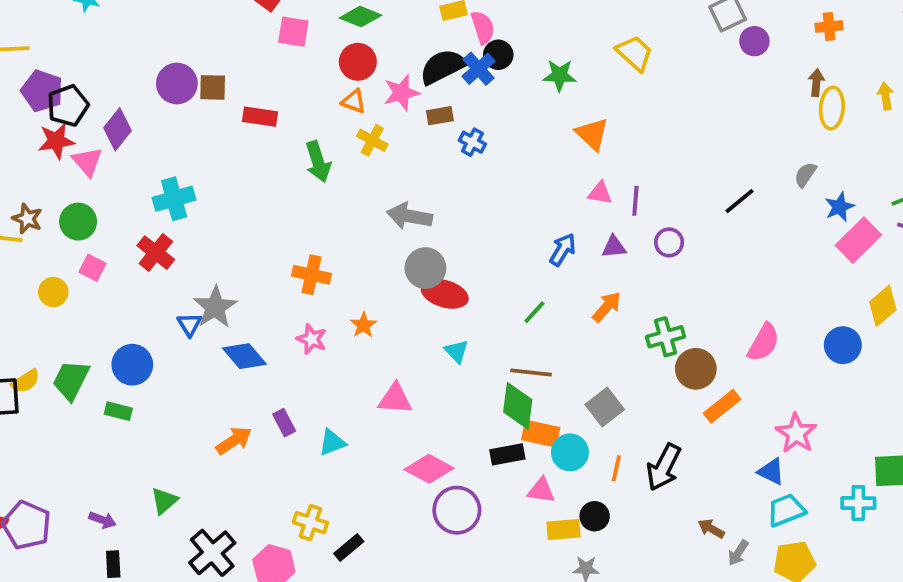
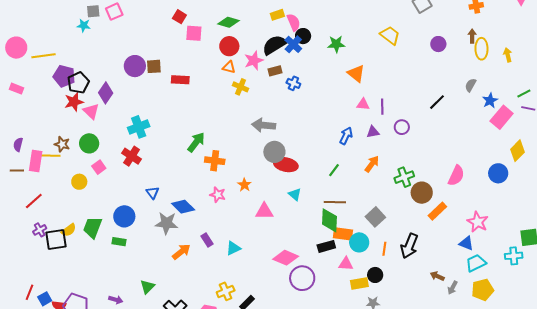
purple circle: (754, 41) -> (438, 44), moved
yellow trapezoid: (635, 53) -> (390, 35), moved
yellow arrow: (886, 96) -> (508, 55), moved
green arrow: (318, 162) -> (196, 142), moved, turned -120
pink square: (92, 268) -> (99, 167), turned 32
gray star: (215, 307) -> (167, 223), moved, turned -30
pink triangle: (395, 399) -> (264, 211), moved
yellow cross: (310, 523) -> (226, 291), turned -36

